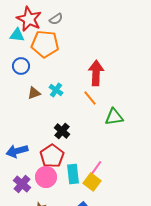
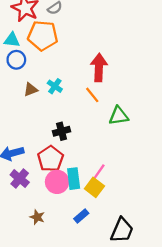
cyan triangle: (17, 35) -> (12, 40), moved
black cross: (62, 131) -> (61, 131), turned 35
pink circle: (46, 177) -> (57, 182), moved
purple cross: (22, 184) -> (20, 179), moved

